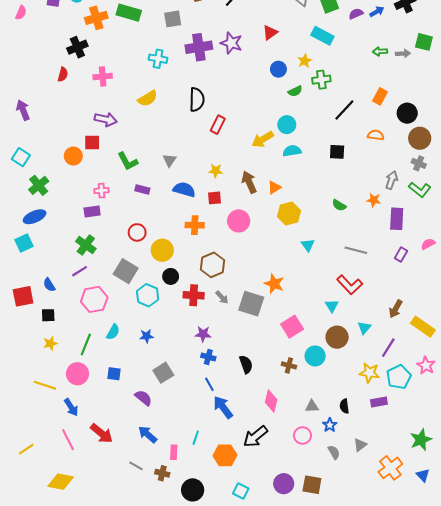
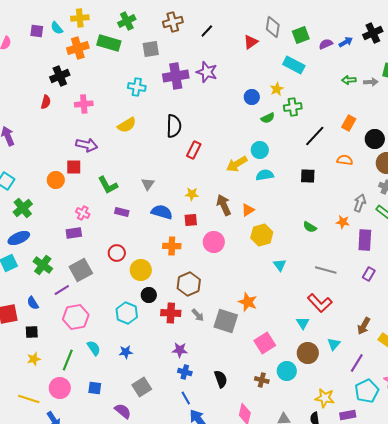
red triangle: (270, 33) -> (251, 42), moved
pink cross: (102, 191) -> (83, 213), turned 32
green cross: (86, 245) -> (43, 265), moved
gray square: (126, 271) -> (81, 270), moved, turned 30
cyan semicircle: (113, 332) -> (94, 348), turned -63
yellow star: (369, 373) -> (325, 398), moved

